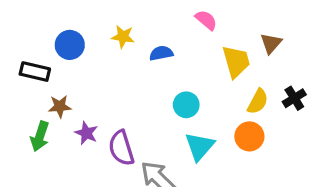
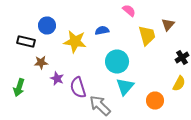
yellow star: (123, 37) -> (75, 42), moved, size x1.6
yellow semicircle: (258, 101) -> (179, 84), moved
cyan circle: (186, 105) -> (117, 62), size x1.5
green arrow: (40, 136) -> (19, 88), moved
orange circle: (249, 136) -> (155, 100), moved

